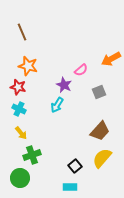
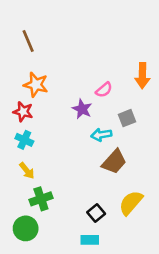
orange arrow: (111, 59) -> (142, 76), turned -60
cyan arrow: (57, 105) -> (101, 135), moved, turned 49
brown trapezoid: (100, 131) -> (114, 162), moved

